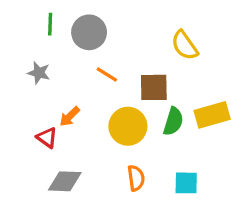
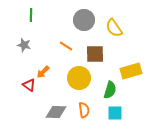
gray circle: (89, 32) -> (84, 20), moved
green semicircle: (173, 121) -> (110, 90), moved
gray diamond: (65, 181) -> (56, 112), moved

